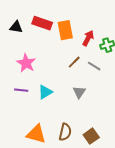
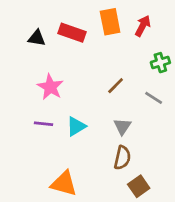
orange rectangle: (65, 30) -> (110, 22), moved
red arrow: (88, 38) -> (143, 26), moved
gray line: (94, 66) -> (154, 98), moved
brown semicircle: (65, 132) -> (122, 158), moved

